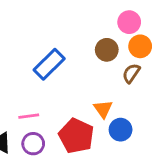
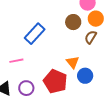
pink line: (29, 116) -> (16, 61), moved

